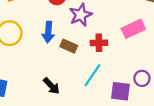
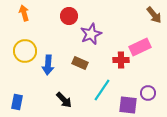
blue arrow: (48, 32) -> (48, 65), moved
red cross: (99, 43) -> (121, 60), moved

